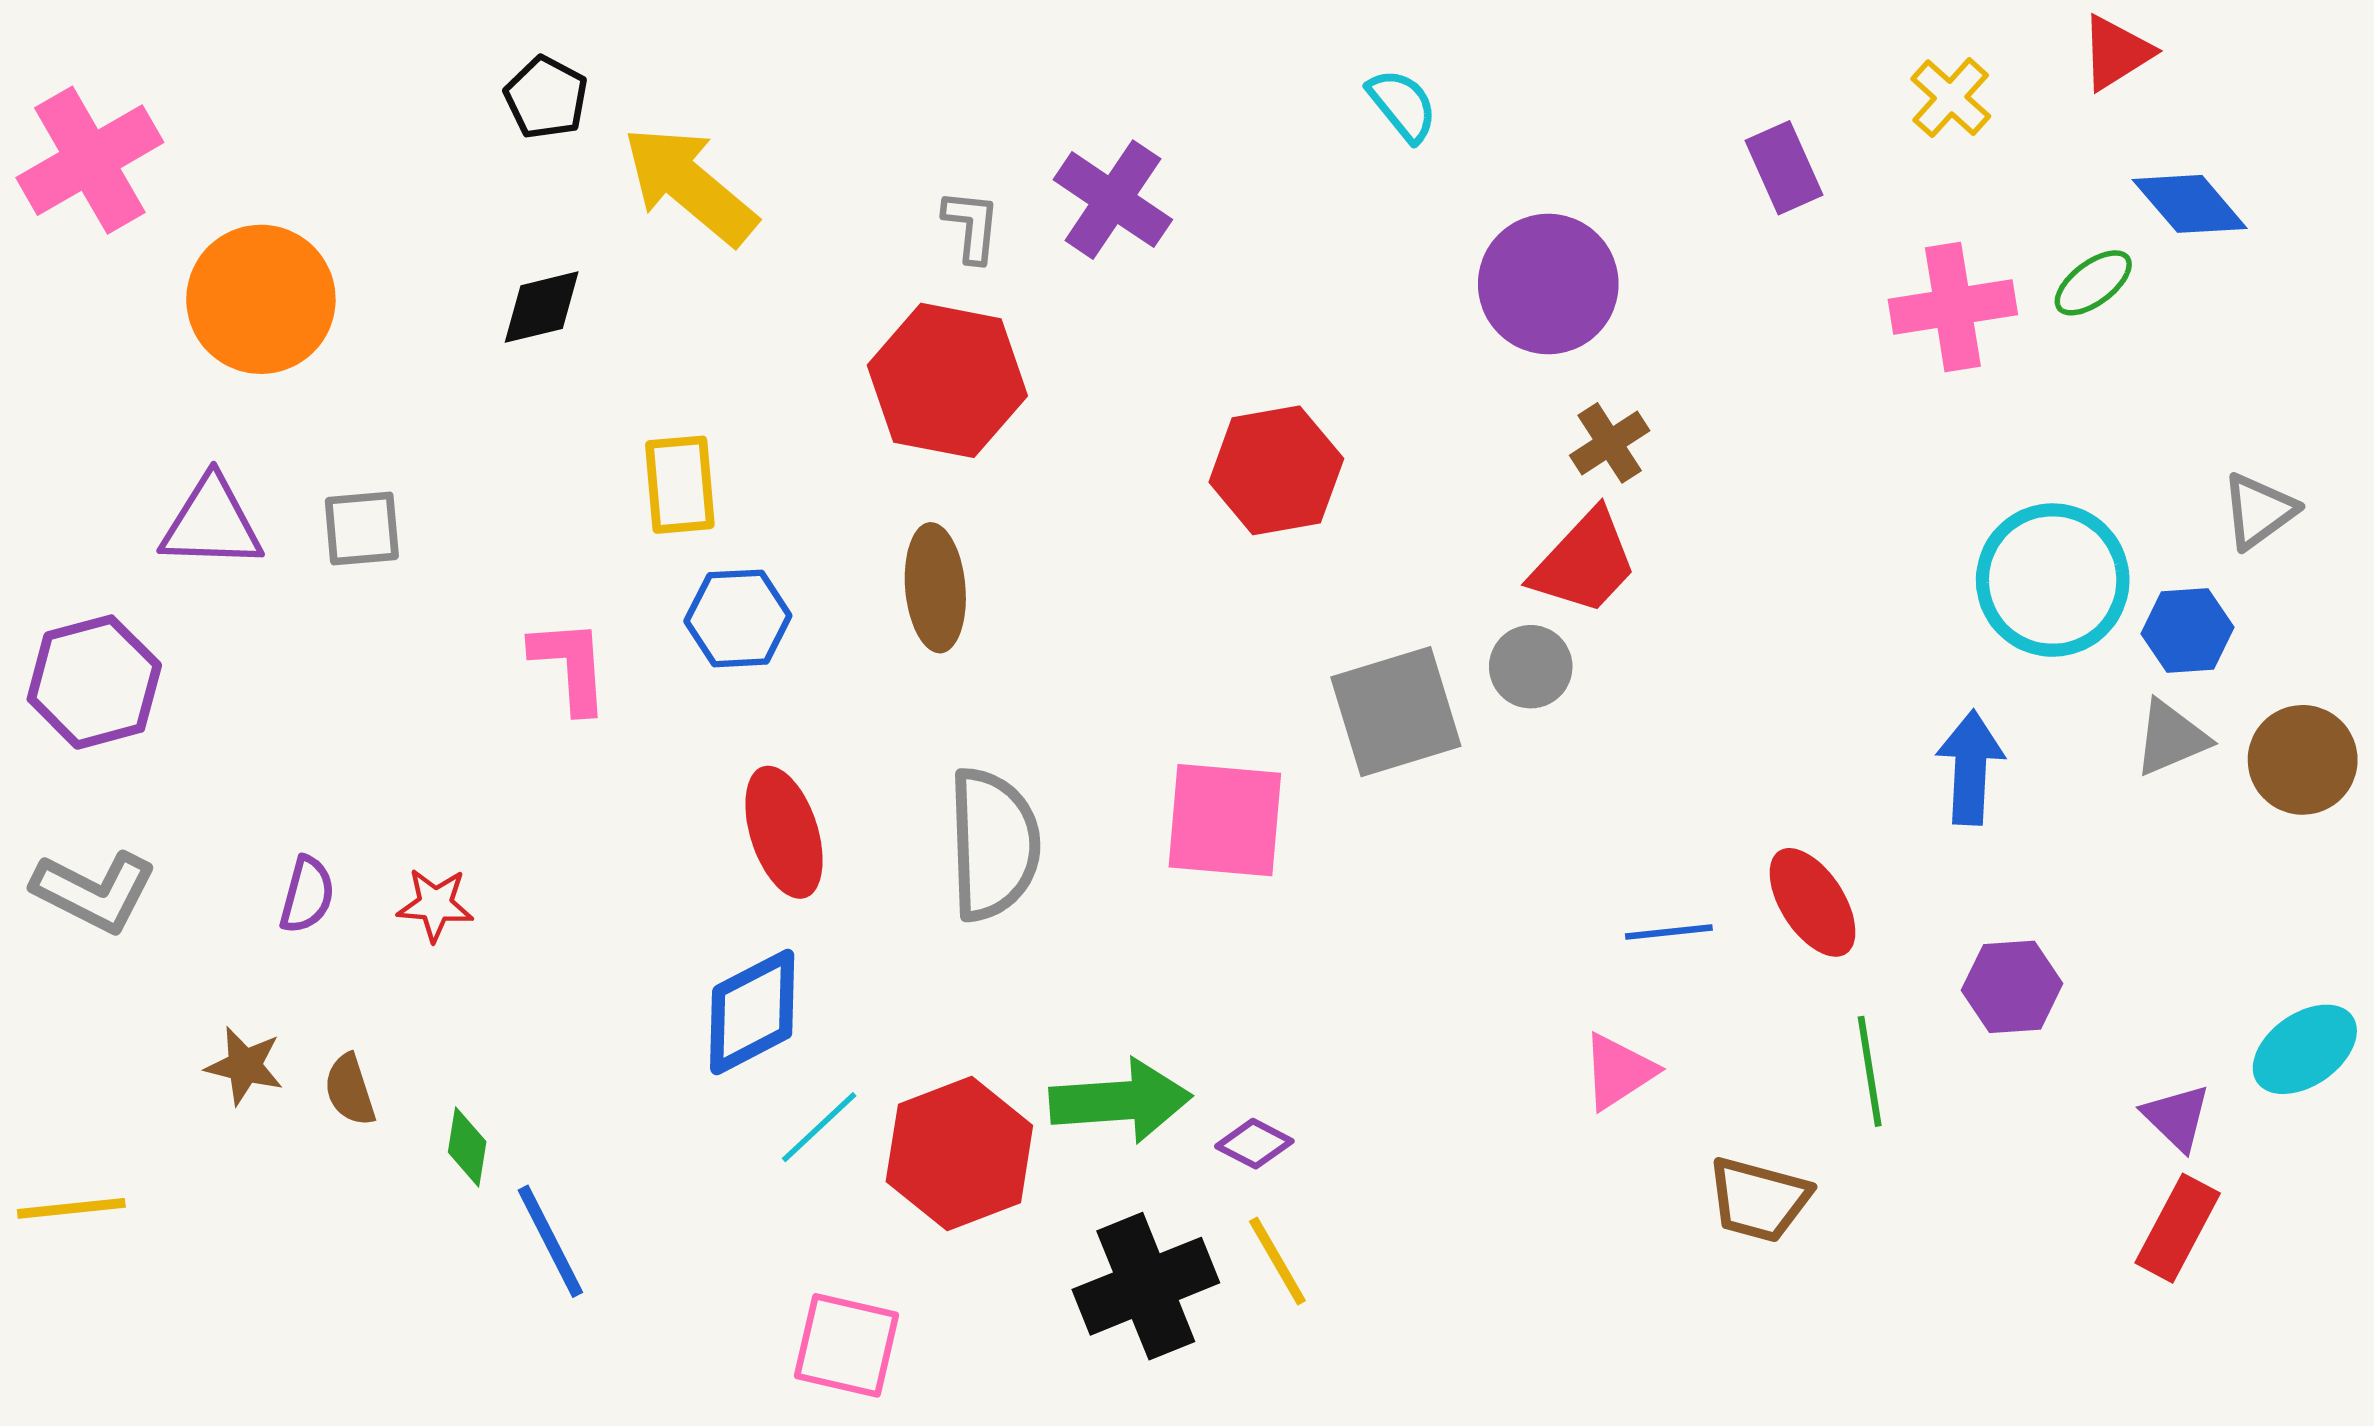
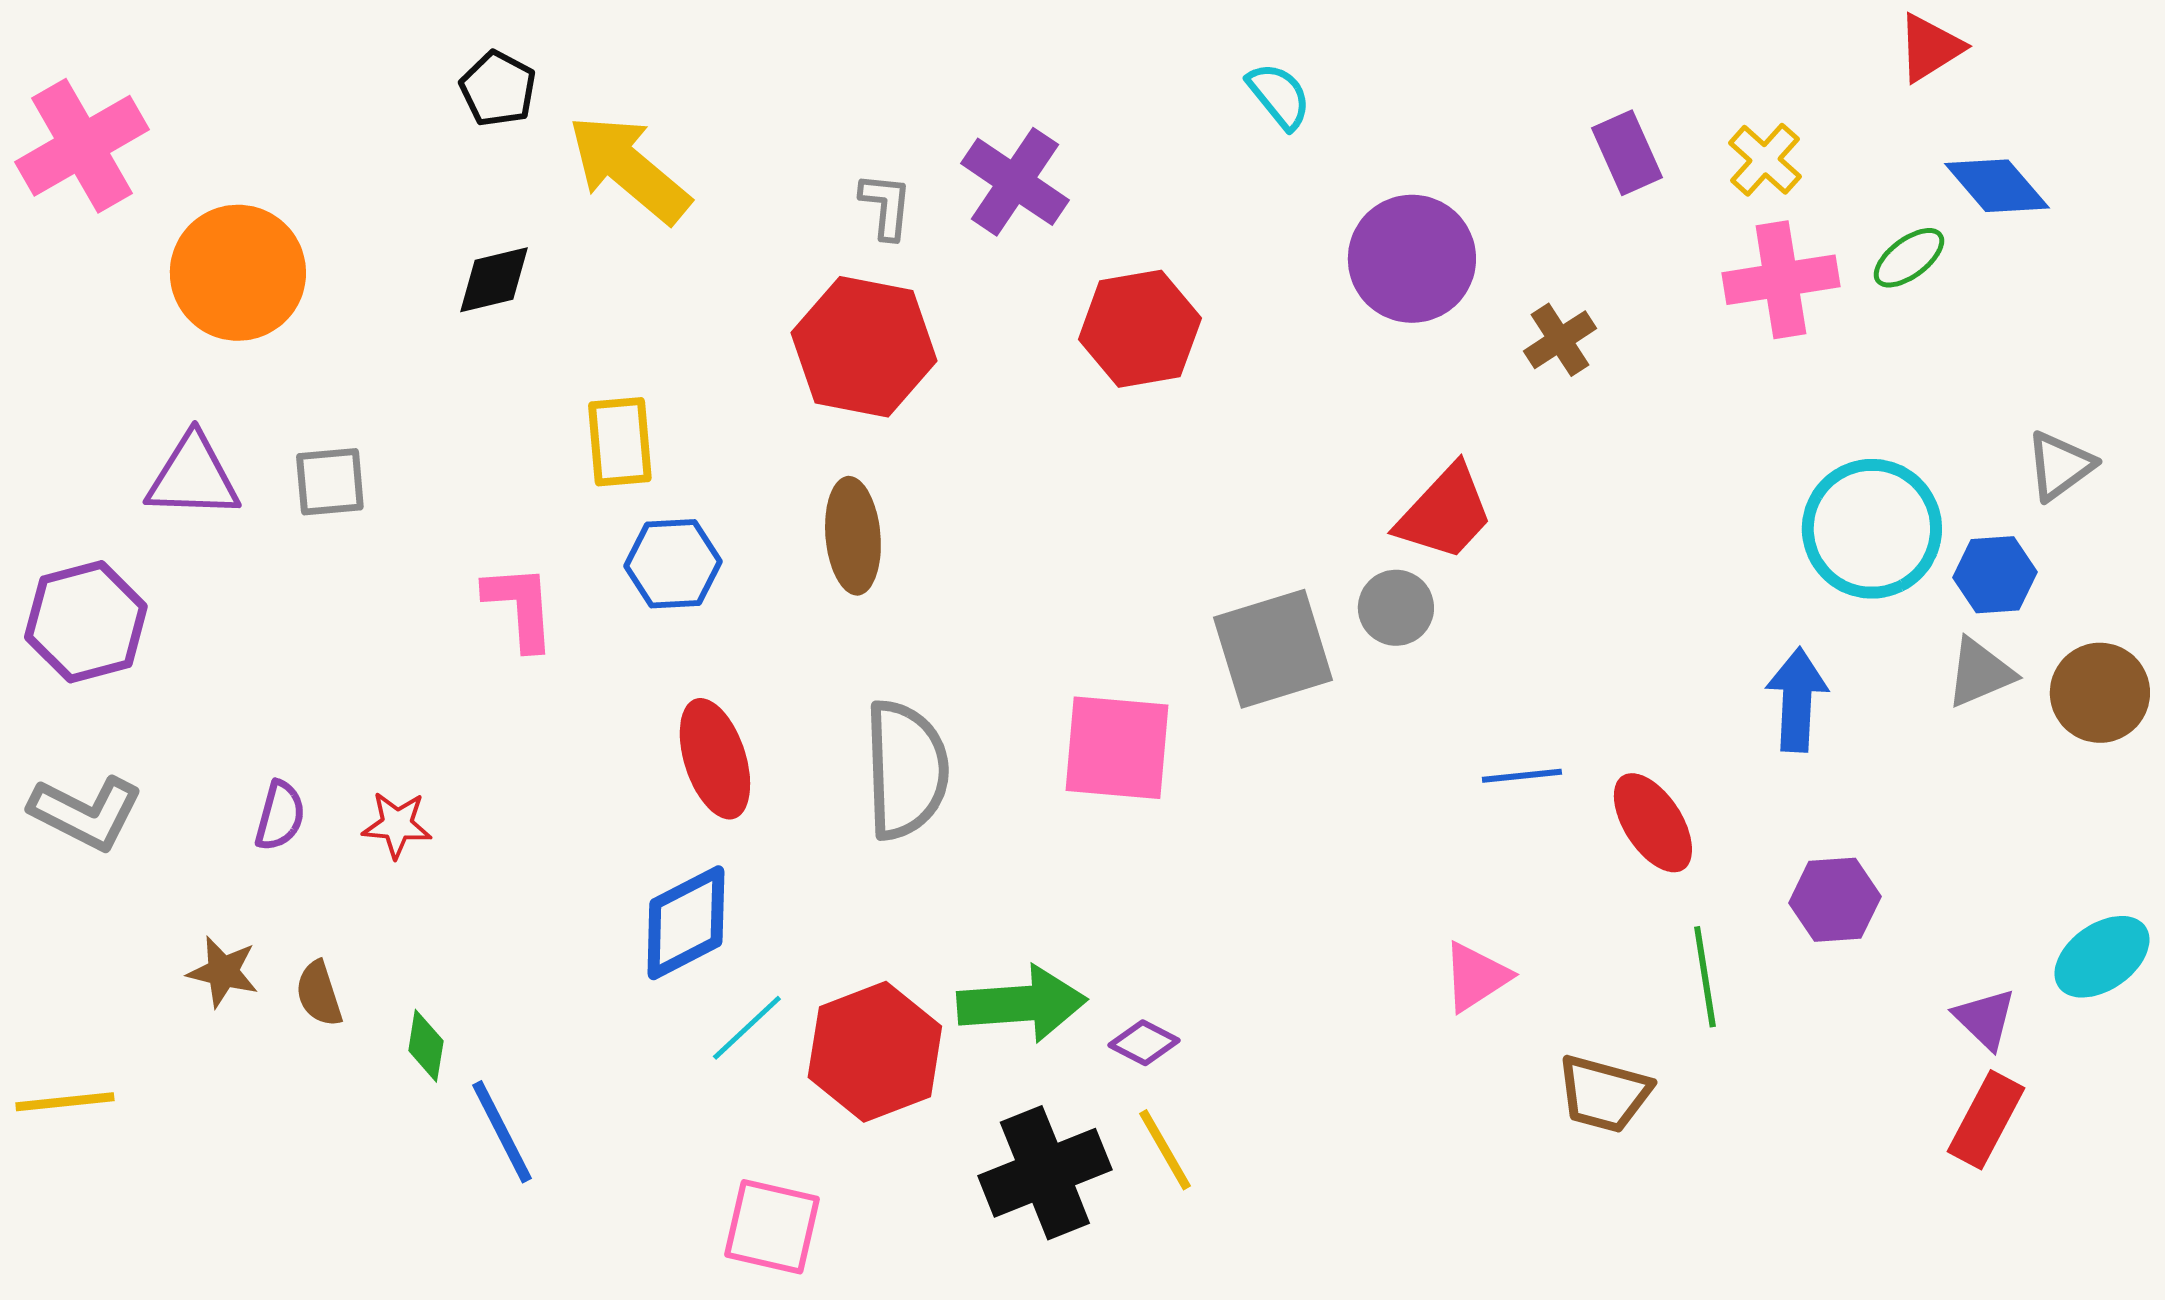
yellow cross: (1951, 98) -> (1765, 160), moved
brown cross: (1610, 443) -> (1560, 340), moved
red hexagon: (1276, 470) -> (1140, 329), moved
blue line: (1669, 932) -> (1522, 776), moved

